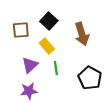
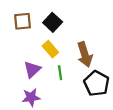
brown square: (21, 30) -> (23, 21), moved
brown arrow: (82, 34) -> (85, 54), moved

